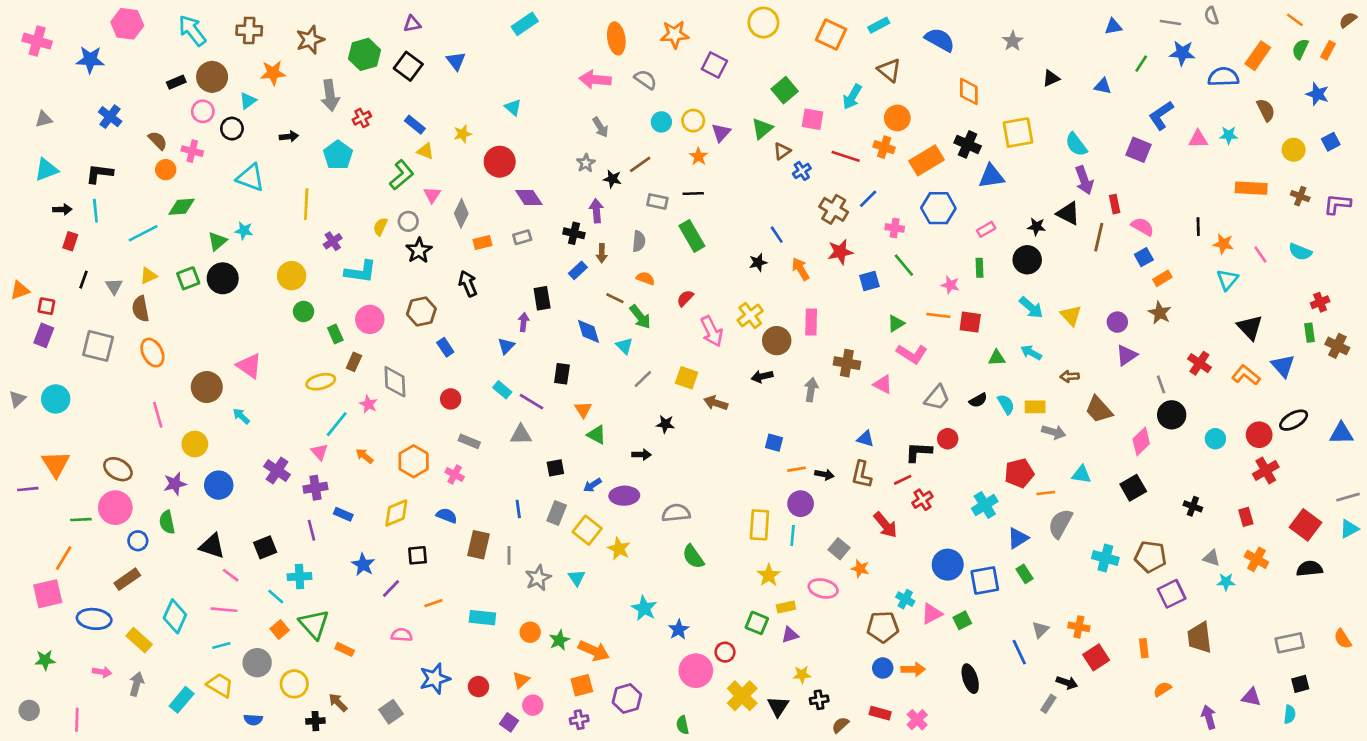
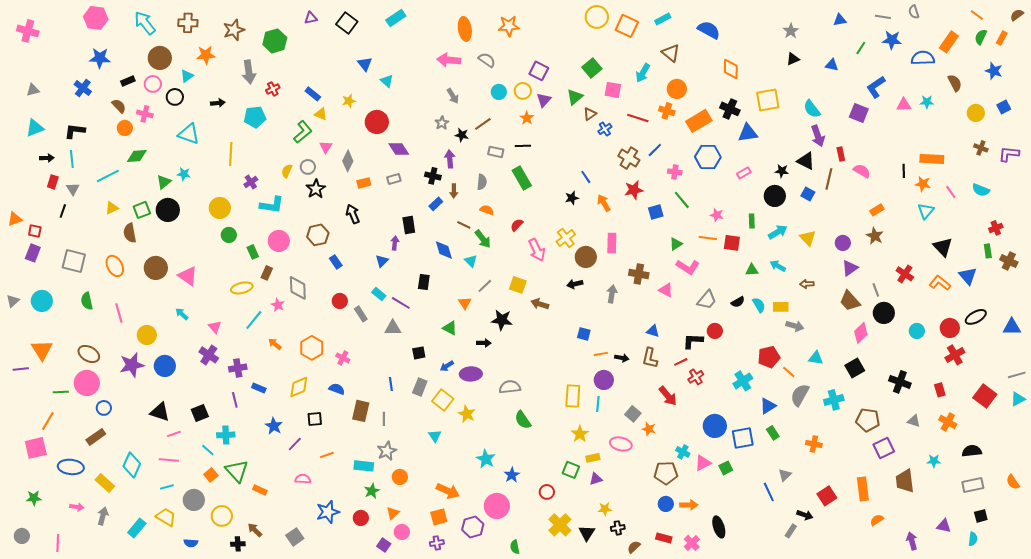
yellow circle: (763, 23) -> (597, 17), moved
gray star: (1013, 41) -> (791, 31), moved
blue star: (90, 60) -> (100, 58), moved
blue triangle: (456, 61) -> (365, 64), moved
purple square: (714, 65) -> (539, 71), moved
black square: (408, 66) -> (347, 23), moved
black rectangle: (176, 82) -> (128, 81), moved
cyan pentagon: (338, 155) -> (255, 117), turned 30
orange rectangle: (1251, 188) -> (932, 159), moved
blue square: (1144, 257) -> (808, 194), moved, turned -32
green rectangle: (979, 268) -> (752, 221), moved
gray triangle: (114, 286) -> (73, 189), moved
cyan arrow: (1031, 307) -> (778, 232), turned -72
brown semicircle: (140, 309) -> (130, 233), moved
brown circle: (207, 387) -> (156, 268), moved
orange triangle: (583, 410) -> (465, 303), moved
brown trapezoid: (1099, 410) -> (850, 301), moved
black star: (665, 424) -> (502, 320), size x1.5
gray rectangle: (469, 441) -> (361, 314), moved, turned 35
pink triangle: (319, 452) -> (215, 327), moved
purple star: (175, 484) -> (132, 365), size x1.4
orange line: (1046, 493) -> (789, 372), turned 48
black cross: (1193, 506) -> (900, 382), size x1.5
green semicircle: (167, 522) -> (87, 301), moved
cyan cross: (1105, 558) -> (834, 400), moved, turned -30
black semicircle: (1309, 569) -> (972, 451), moved
pink line: (231, 575) -> (174, 434), turned -56
gray star: (538, 578) -> (387, 451), moved
cyan star: (1226, 582) -> (934, 461), moved
orange cross: (1079, 627) -> (814, 444), moved
green star: (559, 640) -> (372, 491), moved
orange rectangle: (1144, 648) -> (863, 489), size x1.6
pink circle: (696, 671) -> (497, 506), moved
black ellipse: (970, 679) -> (719, 527), moved

